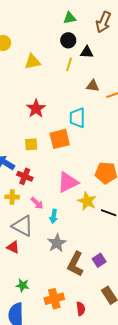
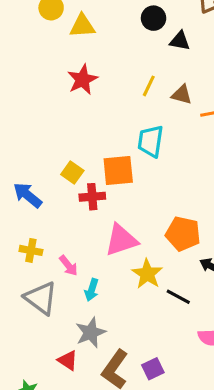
yellow triangle: (32, 62) -> (82, 26), moved
yellow line: (69, 64) -> (149, 86), moved
red star: (36, 109) -> (83, 80), moved
yellow square: (31, 144) -> (72, 173), turned 32
red cross: (25, 176) -> (92, 197), moved, turned -35
red triangle: (13, 247) -> (68, 360), moved

